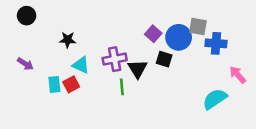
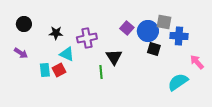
black circle: (27, 16) -> (24, 24), moved
purple cross: (115, 59) -> (87, 38), moved
black square: (164, 59) -> (154, 49), moved

